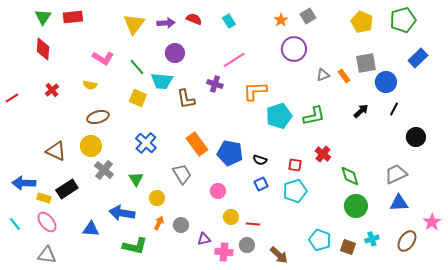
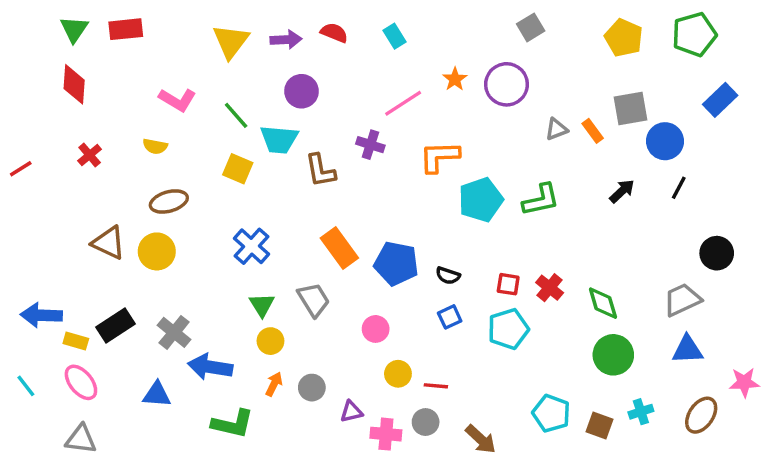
orange star: (281, 20) -> (455, 79), moved
black circle: (416, 137) -> (717, 253), moved
brown triangle: (56, 151) -> (109, 243), moved
red cross: (323, 154) -> (550, 288), moved
gray cross: (104, 170) -> (174, 332), moved
green triangle: (136, 179) -> (262, 305), moved
pink star: (432, 222) -> (744, 382), turned 30

